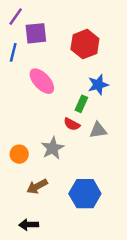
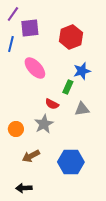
red semicircle: (72, 124) -> (52, 104), moved

